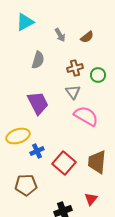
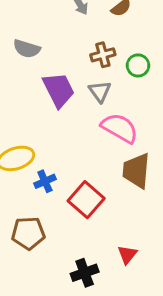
gray semicircle: (38, 60) -> (27, 49), moved, turned 90
purple trapezoid: (38, 103) -> (59, 90), moved
brown trapezoid: (97, 162) -> (136, 171), moved

